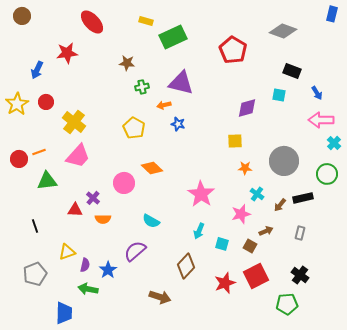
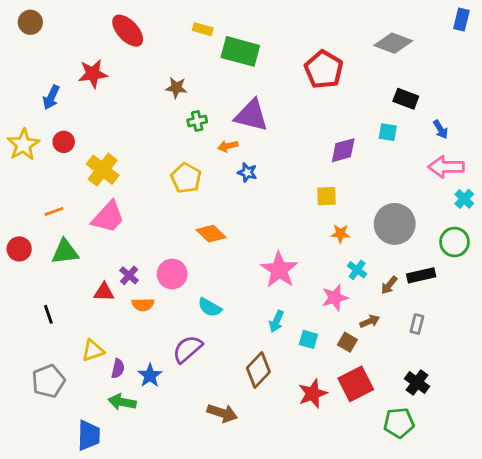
green rectangle: (173, 37) -> (240, 51), turned 40
red circle: (19, 159) -> (19, 249), moved
pink circle: (124, 183) -> (172, 274), moved

